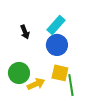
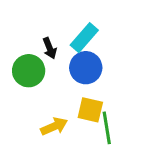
black arrow: (25, 32) -> (50, 48), moved
green circle: (19, 73) -> (29, 71), moved

